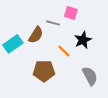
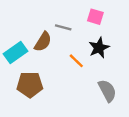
pink square: (71, 13) -> (95, 17), moved
brown pentagon: (44, 71) -> (30, 85), moved

